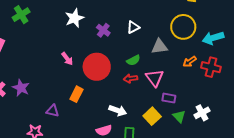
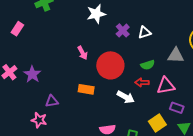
white triangle: (133, 27) -> (145, 32), moved
pink triangle: (155, 78) -> (166, 86), turned 48
orange rectangle: (76, 94) -> (86, 89), turned 63
white arrow: (118, 110) -> (126, 97), moved
purple triangle: (53, 111) -> (52, 101), moved, turned -32

